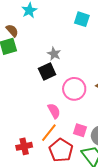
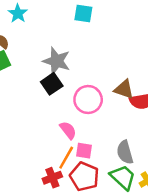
gray star: (54, 54) -> (57, 61), size x1.6
pink square: (80, 130) -> (84, 151), moved
red cross: (24, 146) -> (52, 178), moved

